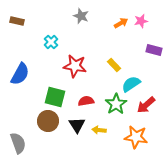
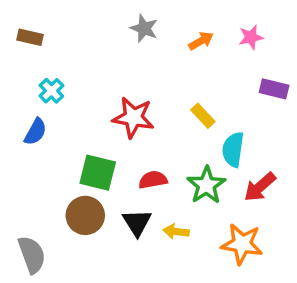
orange arrow: (121, 23) -> (201, 41), moved
cyan cross: (51, 42) -> (51, 91), moved
blue semicircle: (20, 74) -> (35, 132), size x0.7
cyan semicircle: (131, 84) -> (233, 150), turned -48

